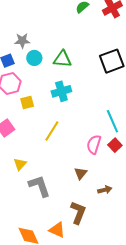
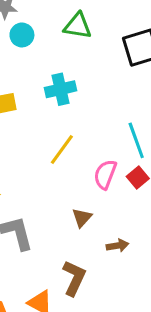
green triangle: (62, 59) -> (78, 26), moved
yellow line: (52, 131) -> (62, 150), moved

